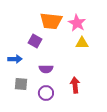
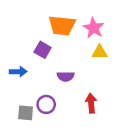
purple semicircle: (46, 69) -> (66, 77), moved
gray square: (21, 84) -> (26, 113), moved
purple circle: (46, 93) -> (46, 104), moved

